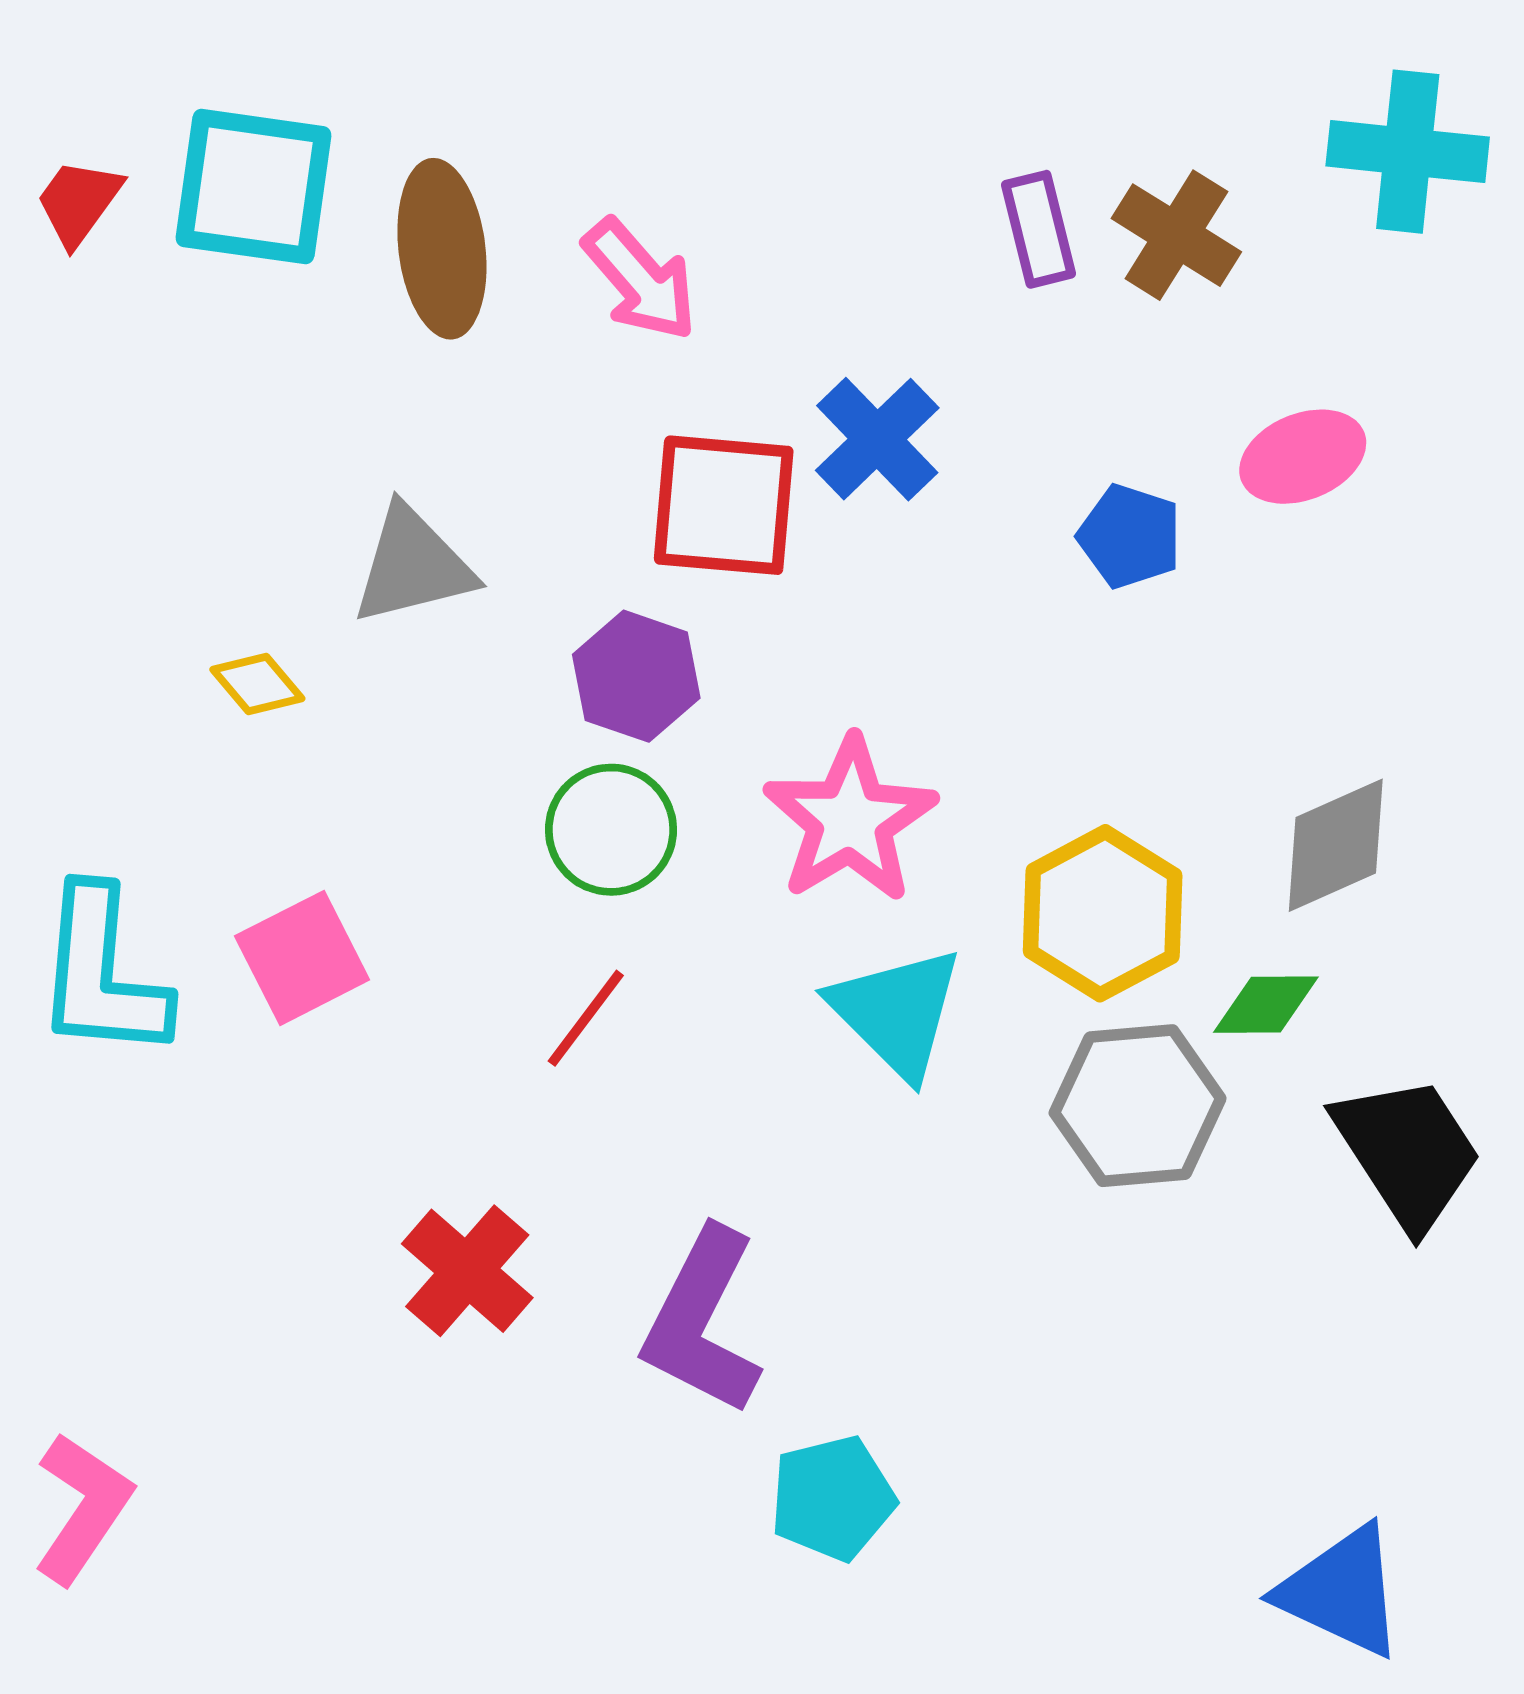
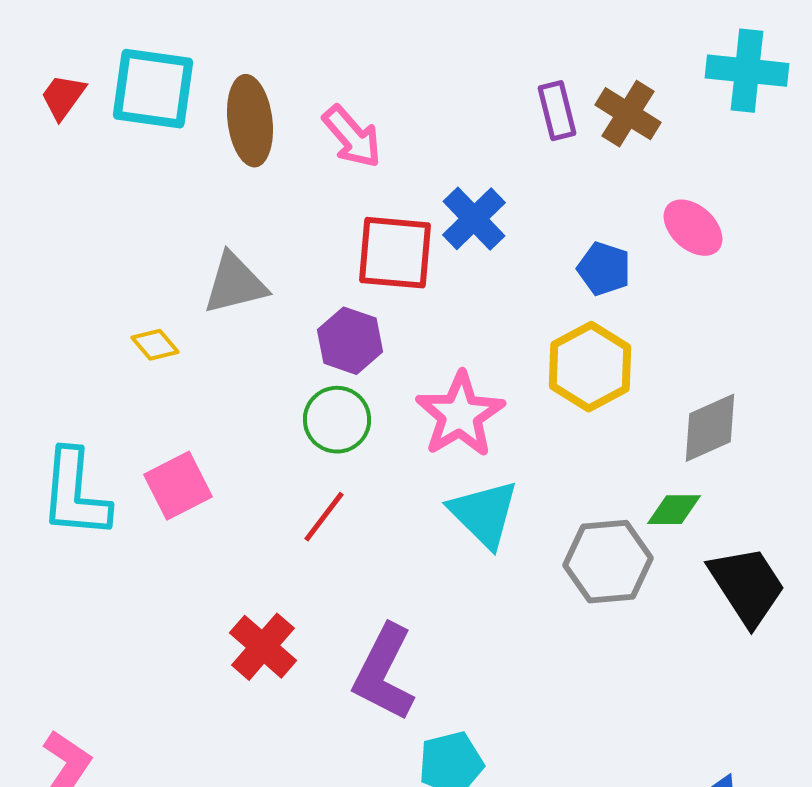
pink ellipse: (1303, 457) -> (693, 228), turned 64
yellow hexagon: (1103, 913) -> (590, 367), moved

